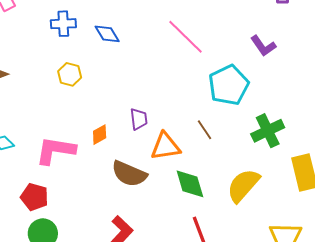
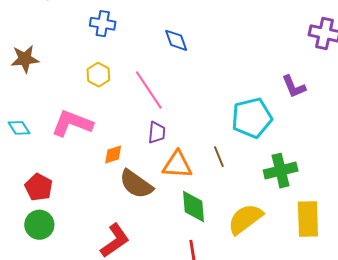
blue diamond: (107, 34) -> (176, 40), moved
pink line: (185, 37) -> (149, 90), moved
orange diamond: (100, 135) -> (113, 155), moved
pink L-shape: (56, 150) -> (72, 123), moved

